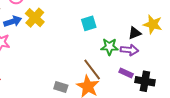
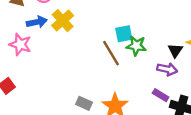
black triangle: (135, 33) -> (175, 50), turned -40
green star: (109, 47) -> (136, 46), moved
brown line: (92, 69) -> (111, 53), moved

